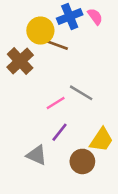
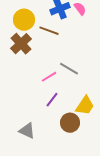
yellow circle: (40, 31) -> (24, 20), moved
gray triangle: (37, 155) -> (27, 131), moved

